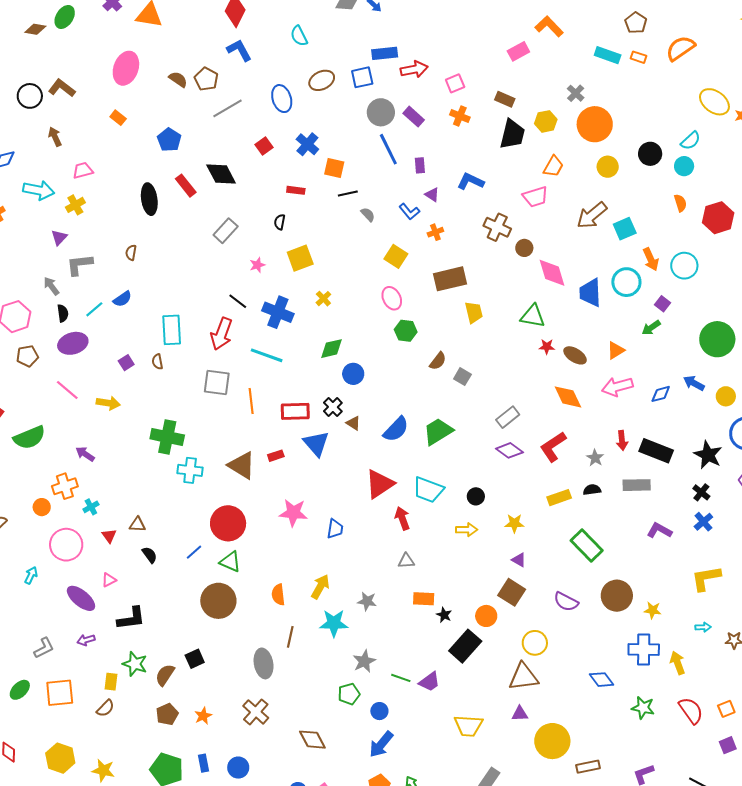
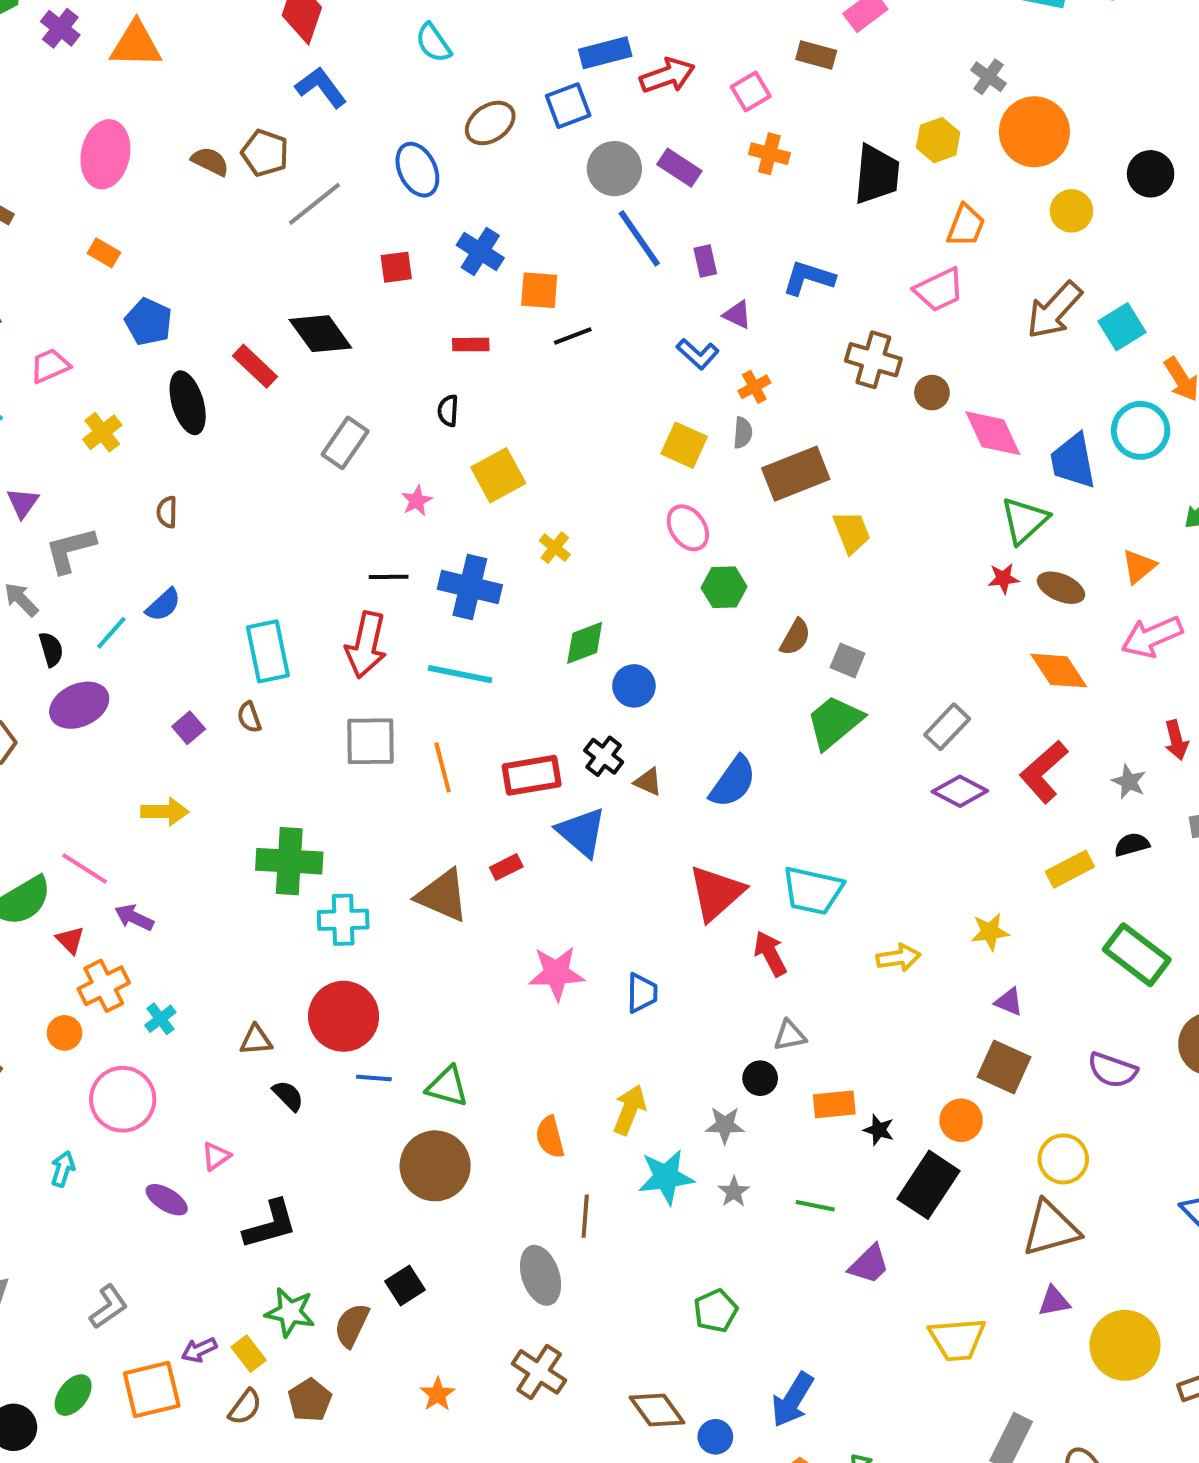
brown rectangle: (505, 99) -> (816, 55), moved
blue pentagon: (169, 140) -> (148, 322), moved
red square: (264, 146) -> (396, 267), turned 36
yellow cross: (75, 205) -> (102, 432), moved
gray semicircle: (368, 215) -> (743, 433), moved, turned 56
black line: (238, 301) -> (389, 577), turned -30
green triangle: (533, 316) -> (1024, 520), moved, turned -44
pink line: (67, 390) -> (85, 868), moved
green trapezoid: (438, 431) -> (835, 722), moved
black circle: (476, 496) -> (760, 1078), moved
red circle: (228, 523) -> (344, 1016), moved
red triangle: (109, 536) -> (70, 940), moved
blue line: (194, 552) -> (374, 1078), turned 54
purple ellipse: (81, 598) -> (167, 1200), size x0.7
purple arrow: (86, 640) -> (199, 1350), moved
gray star: (364, 661) -> (734, 1192), moved, size x0.7
green line: (401, 678) -> (815, 1206), moved
yellow rectangle: (111, 682) -> (249, 1354), turned -36
blue circle: (379, 711) -> (715, 1437), moved
brown pentagon: (167, 714) -> (310, 1400), moved

